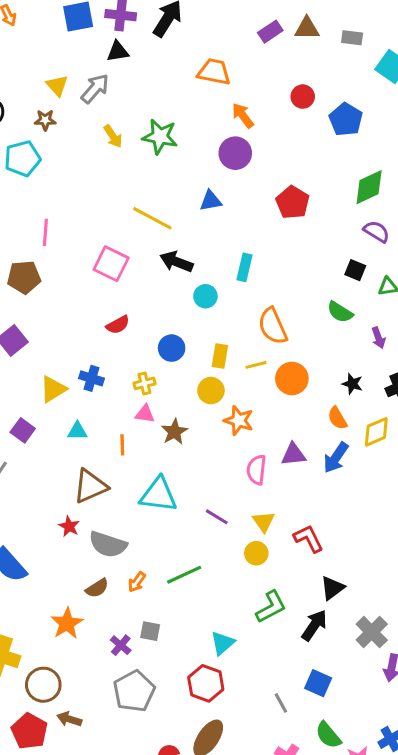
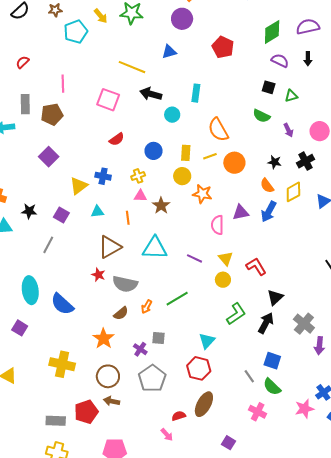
cyan pentagon: (23, 159) -> (76, 32), moved
brown circle: (43, 685) -> (108, 376), moved
red pentagon: (29, 731) -> (86, 412), turned 30
green semicircle: (328, 735) -> (272, 387), moved

